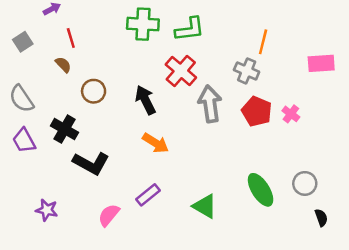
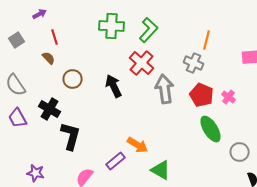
green L-shape: (190, 29) -> (149, 30), turned -40
orange arrow: (156, 143) -> (138, 145), moved
black L-shape: (91, 163) -> (71, 136), turned -104
green ellipse: (261, 190) -> (211, 129), moved

